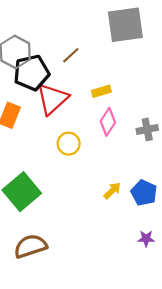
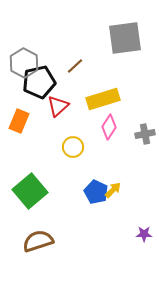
yellow rectangle: (101, 91) -> (103, 99), size x1.8
red triangle: (52, 99) -> (58, 106), size x0.7
blue pentagon: (144, 193) -> (96, 192), moved

